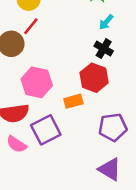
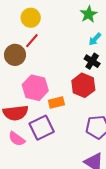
orange rectangle: (73, 101) -> (56, 103), moved

